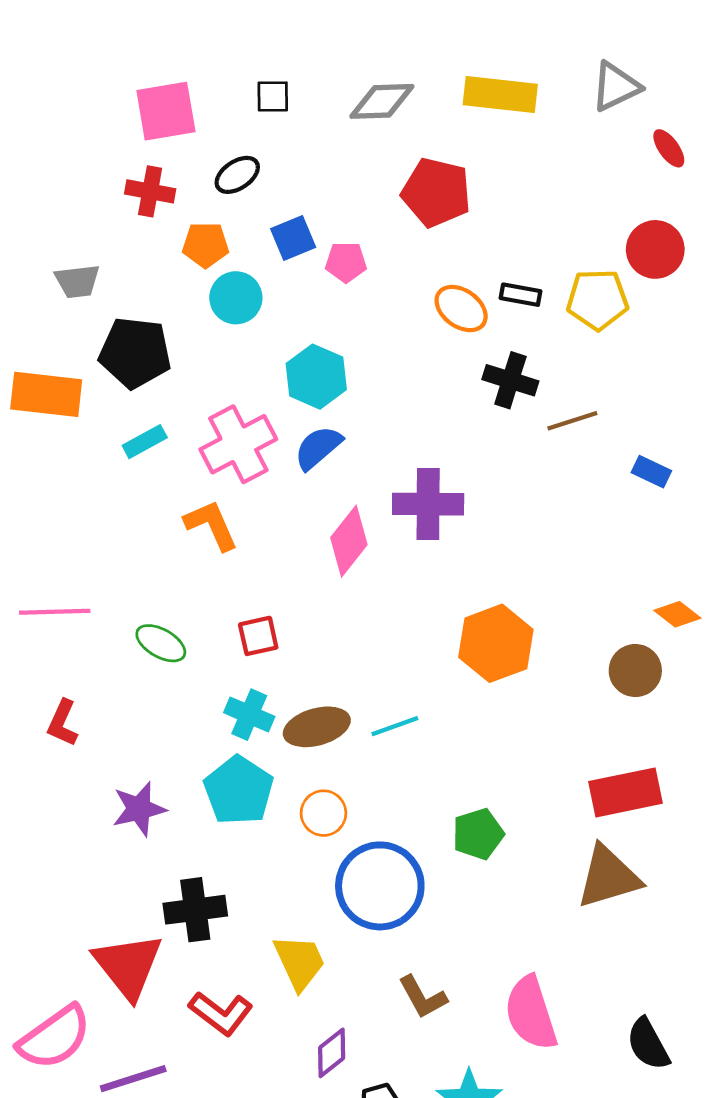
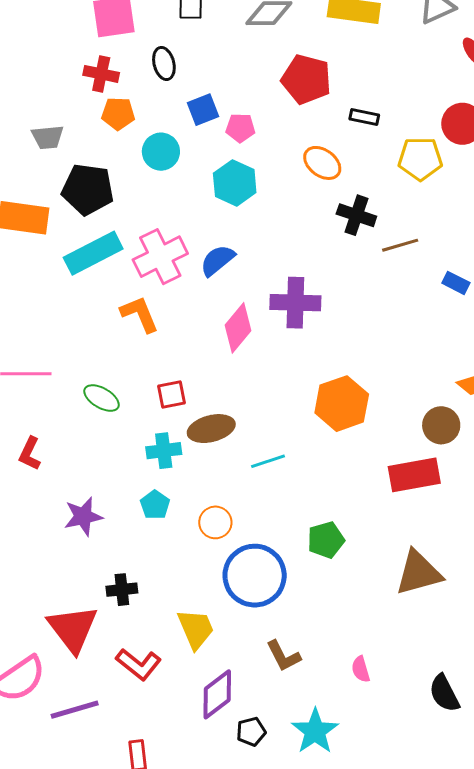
black ellipse: (237, 175) -> (164, 64), turned -72
orange pentagon: (206, 245) -> (118, 114), moved
black rectangle: (521, 295) -> (364, 117), moved
cyan hexagon: (316, 377) -> (235, 183), moved
cyan rectangle: (145, 442) -> (93, 253), size x1.8
cyan cross: (249, 715) -> (164, 451), turned -32
brown ellipse: (317, 727) -> (211, 429), moved
cyan pentagon: (239, 790) -> (155, 505), size x0.6
red rectangle: (625, 792) -> (414, 475), moved
black cross: (195, 910) -> (122, 590), size x0.7
pink semicircle: (531, 1013) -> (361, 669), size x0.5
purple diamond: (332, 1053) -> (217, 694), size x1.4

